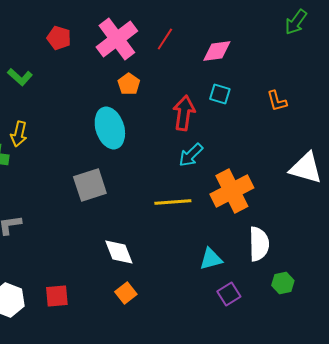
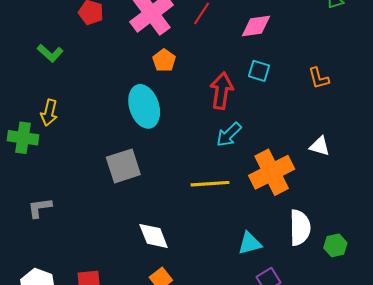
white triangle: (306, 168) -> (320, 146), moved, size x0.6
green hexagon: (283, 283) -> (335, 245), moved

